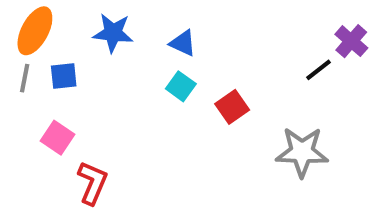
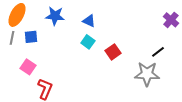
black line: (318, 70) -> (158, 52), moved

